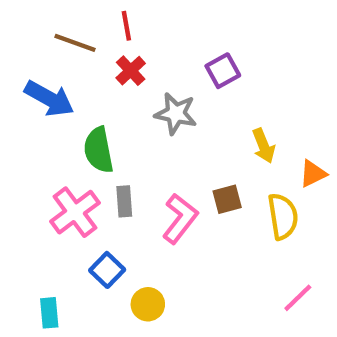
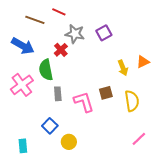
red line: (126, 26) -> (59, 12), turned -56
red cross: (131, 71) -> (61, 50), moved
gray star: (176, 114) -> (75, 34), moved
orange triangle: (313, 174) -> (143, 62), moved
pink cross: (75, 212) -> (22, 85), moved
pink L-shape: (180, 219) -> (84, 102), turned -55

